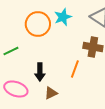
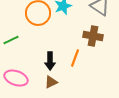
black arrow: (40, 72) -> (50, 61), moved

